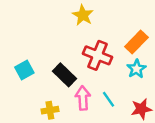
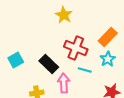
cyan line: (108, 99) -> (85, 70), moved, turned -40

